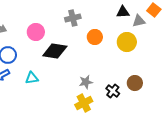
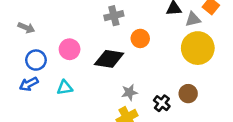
pink circle: (36, 32) -> (70, 49), moved
yellow circle: (127, 42) -> (198, 48), moved, size x1.4
black diamond: (55, 51) -> (109, 59), moved

